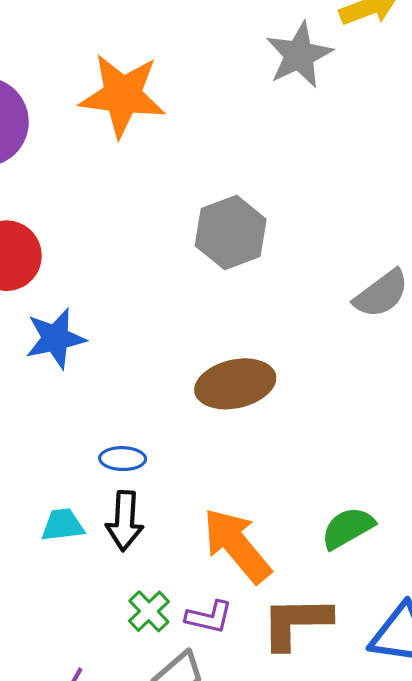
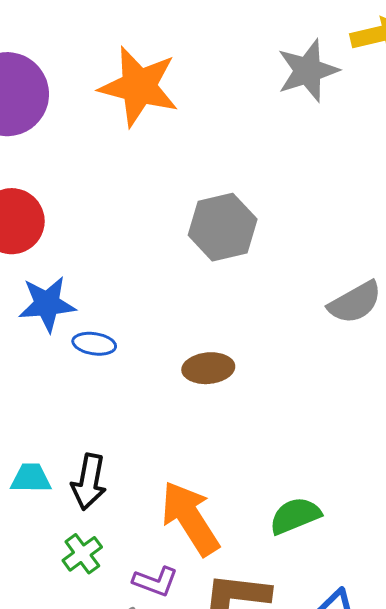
brown ellipse: (235, 384) -> (208, 368), size x0.7
blue ellipse: (123, 459) -> (94, 344), moved
green cross: (149, 611) -> (82, 554), moved

